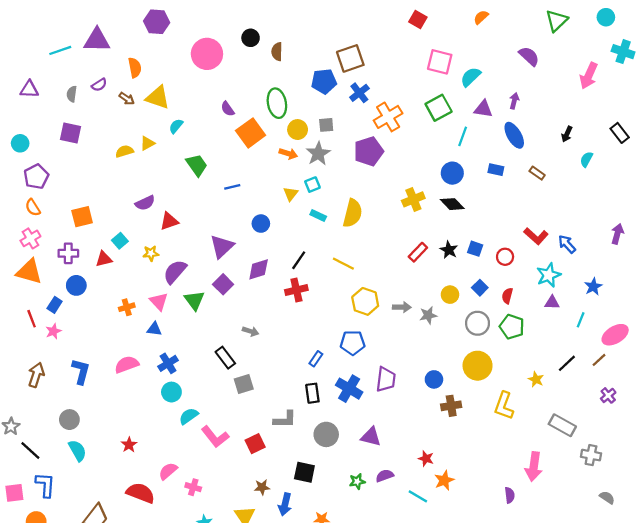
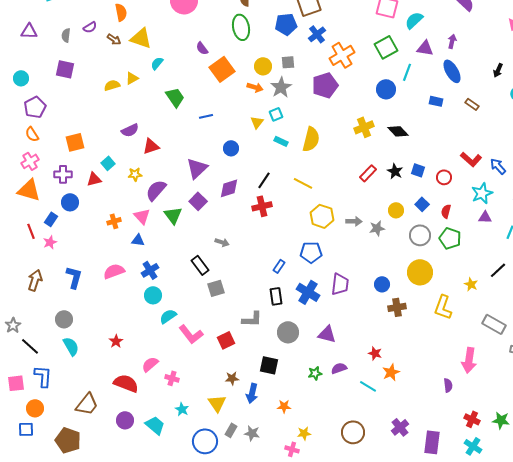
green ellipse: (277, 103) -> (241, 27), moved
blue circle: (452, 173) -> (386, 89), moved

